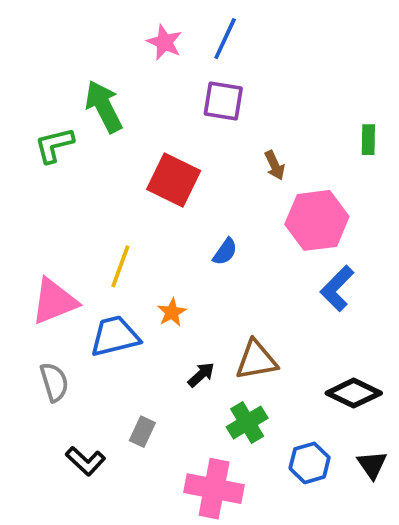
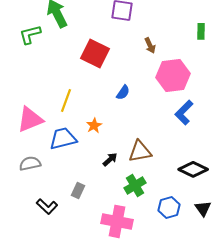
gray semicircle: (54, 382) -> (30, 163), turned -85

